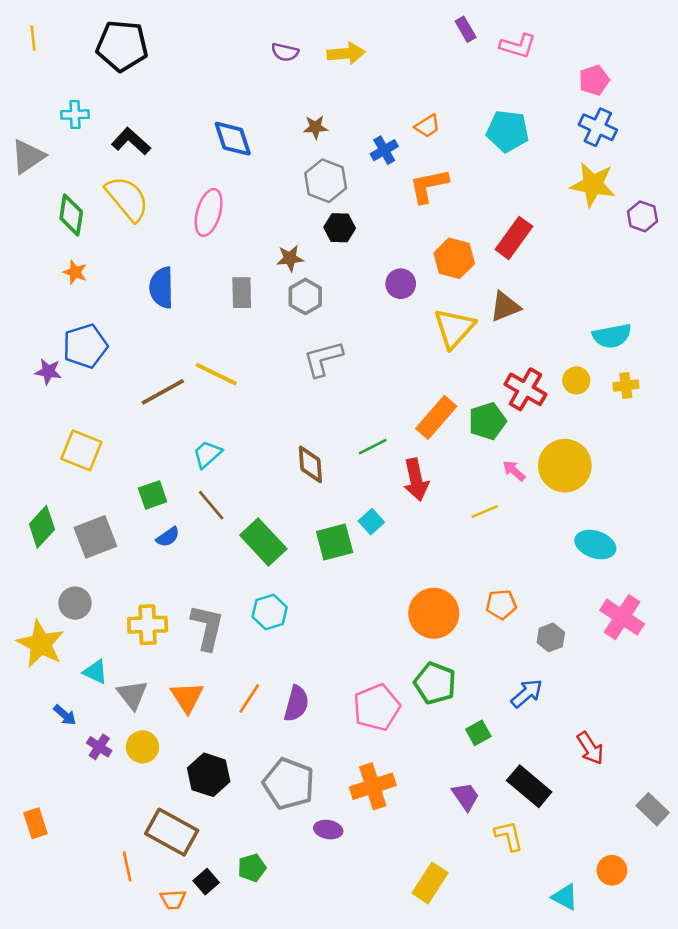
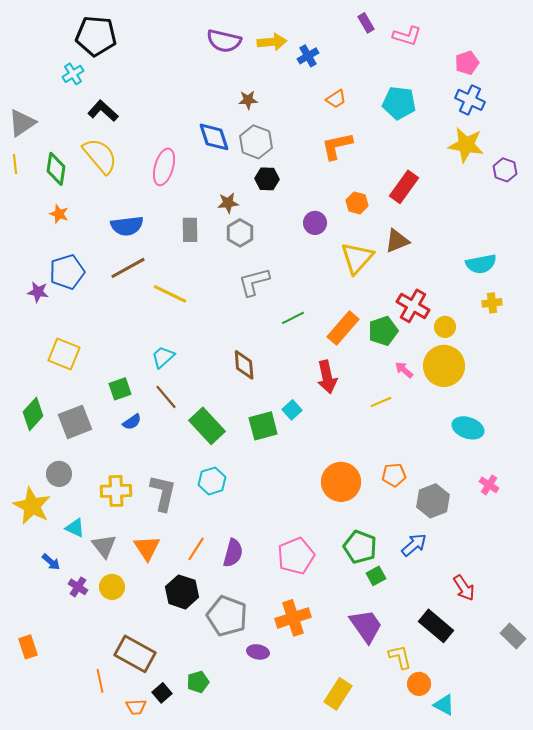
yellow line: (33, 38) -> (15, 164), moved
purple semicircle: (285, 52) -> (224, 41), size x1.6
cyan cross: (75, 115) -> (73, 74), moved, turned -30
blue diamond: (233, 139) -> (214, 137), moved
blue cross: (384, 150) -> (308, 56), moved
orange hexagon: (454, 258) -> (357, 203), size x0.7
blue semicircle: (162, 288) -> (127, 226), turned -96
yellow circle: (576, 380) -> (445, 327), moved
brown line: (163, 392) -> (128, 268), moved
green line: (373, 447) -> (293, 318), moved
pink cross: (622, 617) -> (489, 485), size x0.6
gray hexagon: (551, 637) -> (433, 501), size x1.5
green pentagon: (435, 683) -> (360, 547), moved
black hexagon: (209, 775) -> (182, 592), moved
black rectangle: (529, 786) -> (436, 626), moved
purple trapezoid: (466, 796) -> (366, 626), size x1.5
orange circle: (612, 870) -> (419, 684), moved

